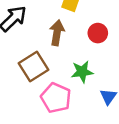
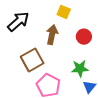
green star: (82, 72) -> (80, 68), moved

